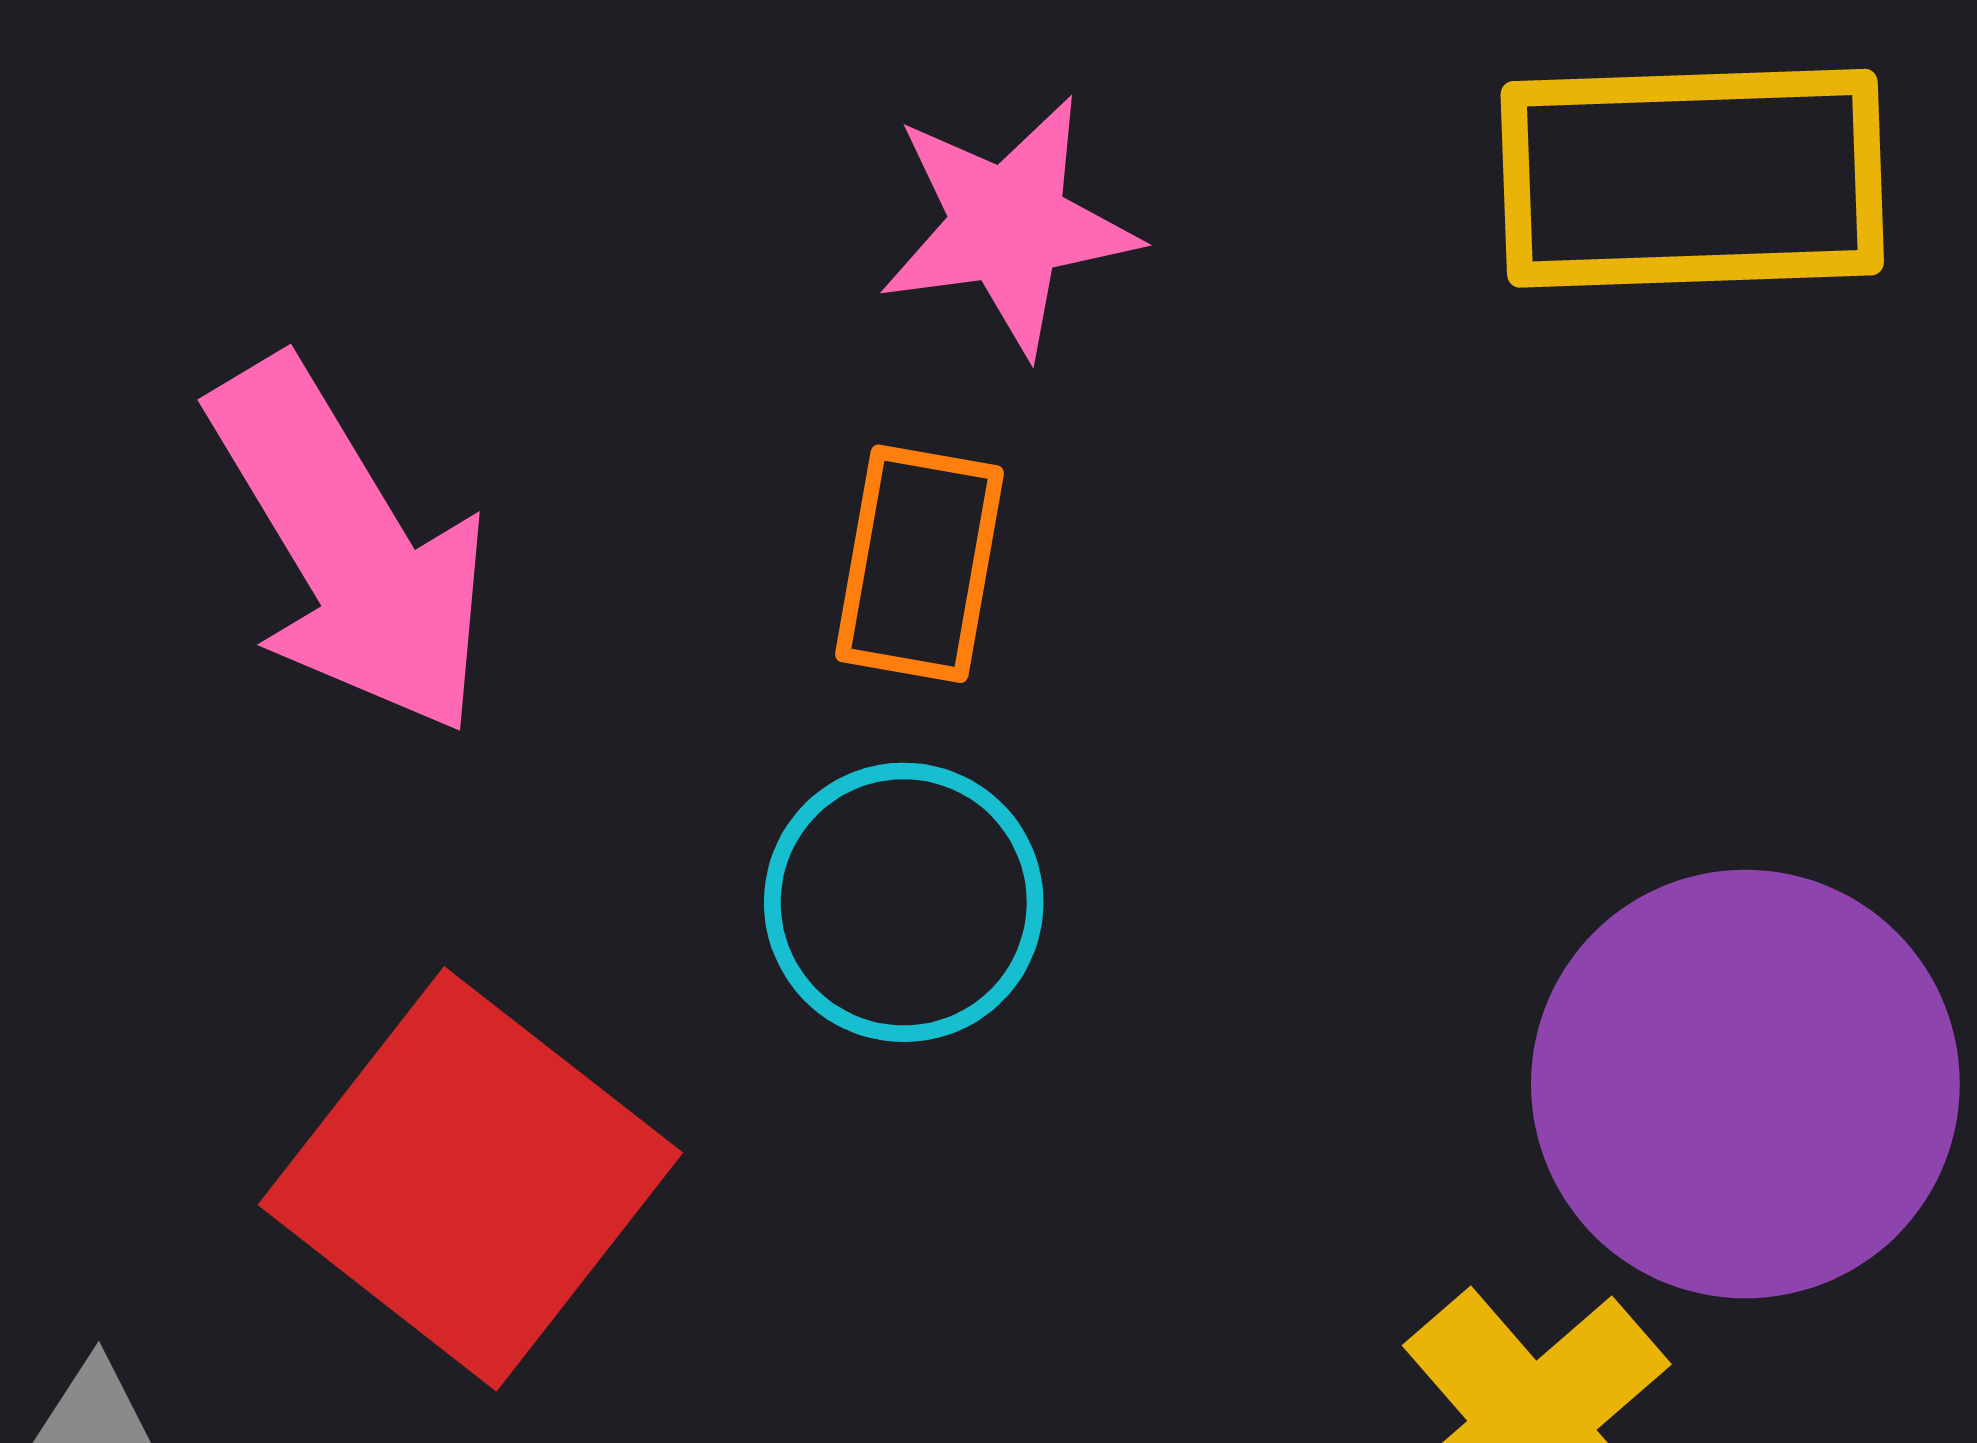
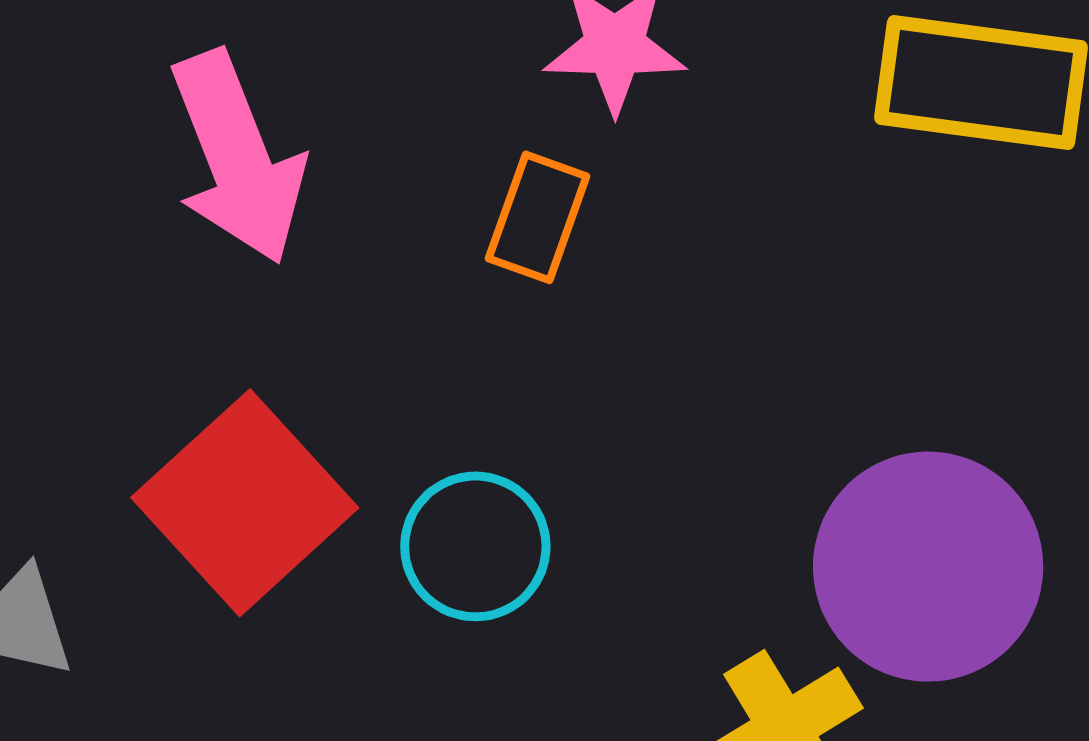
cyan circle: (904, 902) -> (475, 546), moved

